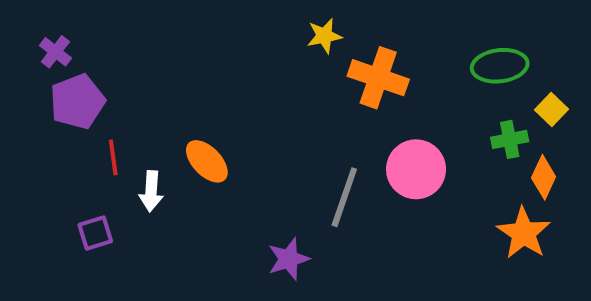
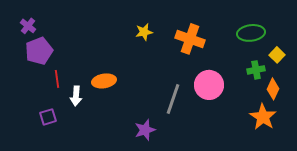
yellow star: (324, 36) -> (144, 32), moved
orange ellipse: (207, 161) -> (104, 81), turned -55

